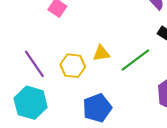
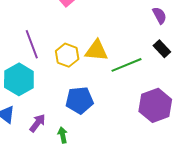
yellow triangle: (101, 53) -> (96, 50), size x1.4

